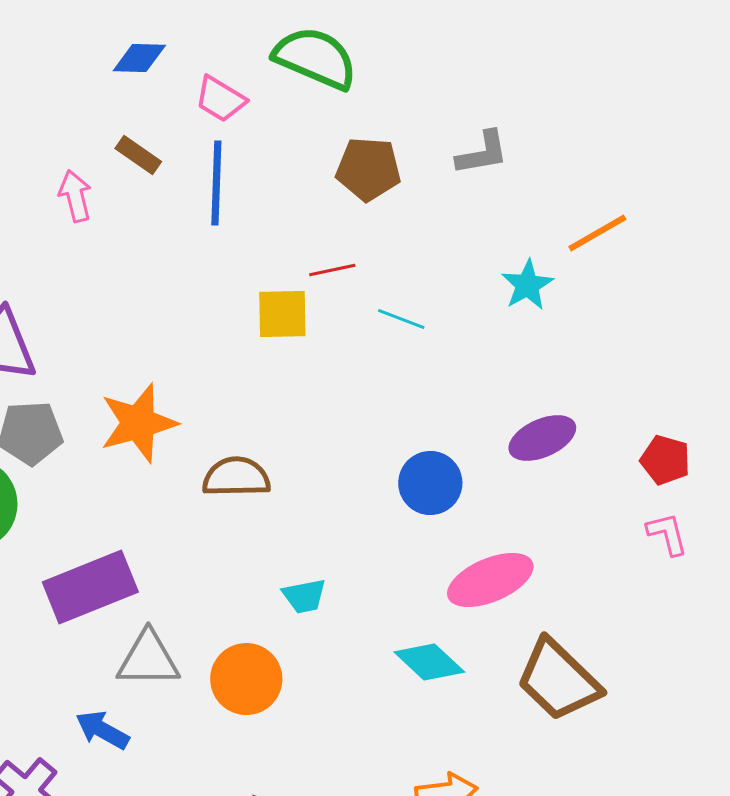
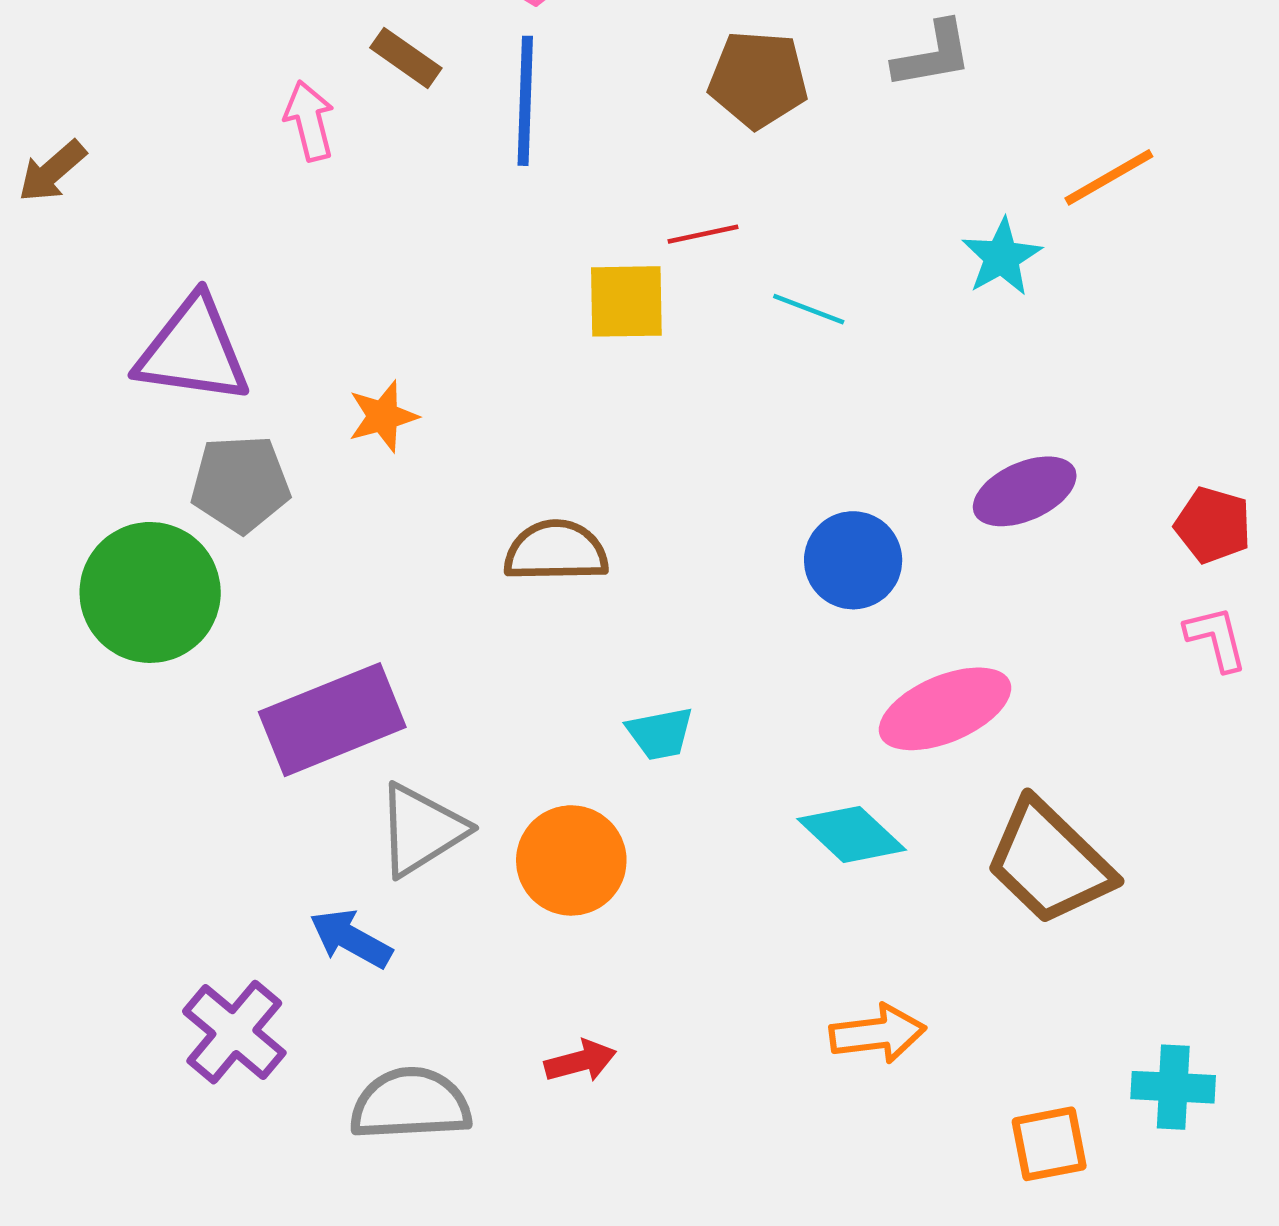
orange star: (138, 423) -> (383, 416), moved, size x0.6
gray triangle: (148, 659) -> (421, 830), turned -32

